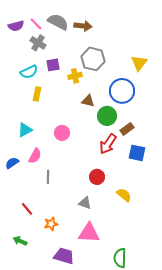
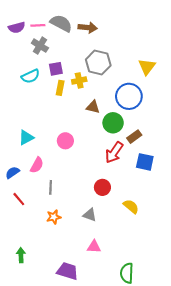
pink line: (36, 24) -> (38, 25), turned -48
yellow rectangle: (37, 94) -> (60, 88), moved
red line: (27, 209) -> (19, 199), moved
orange star: (51, 224) -> (54, 217), moved
pink triangle: (89, 233) -> (94, 247), size x0.6
green arrow: (20, 241) -> (21, 255), turned 64

